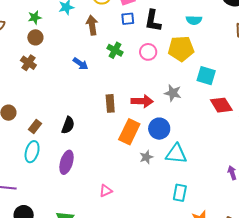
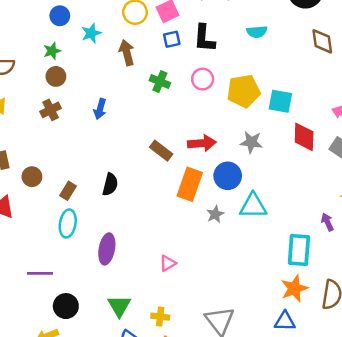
yellow pentagon: (181, 49) -> (244, 91), moved
brown cross: (28, 63) -> (51, 110), turned 35
blue arrow: (81, 64) -> (100, 109), moved, turned 77
gray star: (173, 93) -> (251, 142), moved
brown rectangle: (110, 103) -> (161, 151), turned -42
red diamond: (221, 105) -> (304, 137), turned 40
purple ellipse: (66, 162) -> (107, 249), moved
cyan rectangle: (180, 193) -> (299, 250), moved, size x1.4

